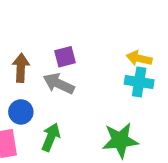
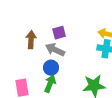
blue circle: (21, 112) -> (51, 68), moved

